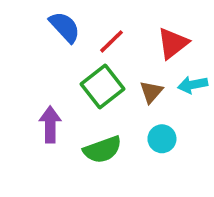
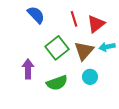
red line: (112, 41) -> (74, 19), moved, turned -63
brown triangle: (151, 92) -> (84, 51), size x1.5

